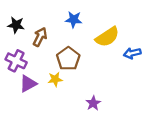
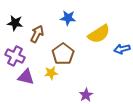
purple triangle: (28, 84) -> (26, 77), turned 42

